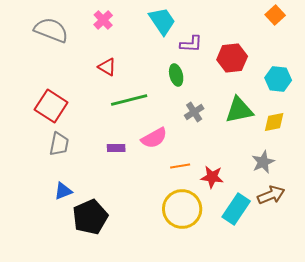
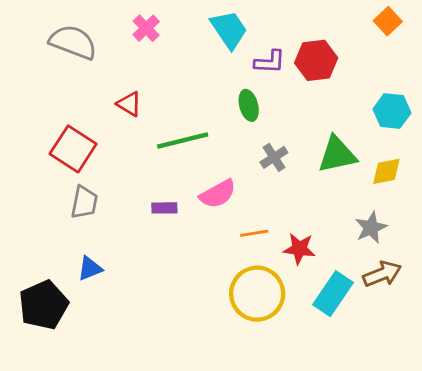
red hexagon: (232, 58) -> (316, 60), moved
red triangle: (107, 67) -> (129, 104), moved
black pentagon: (90, 217) -> (44, 305), moved

